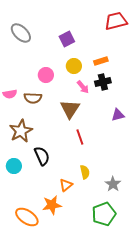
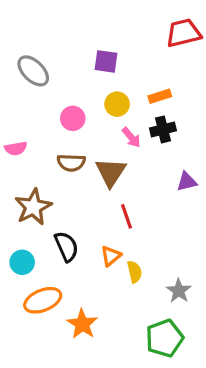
gray ellipse: (21, 33) -> (33, 71), moved
purple square: (67, 39) -> (106, 61), turned 35
brown semicircle: (33, 98) -> (71, 163), moved
orange triangle: (66, 185) -> (111, 256), moved
orange star: (52, 205) -> (82, 324), turned -30
orange ellipse: (27, 217) -> (43, 300), moved, turned -55

